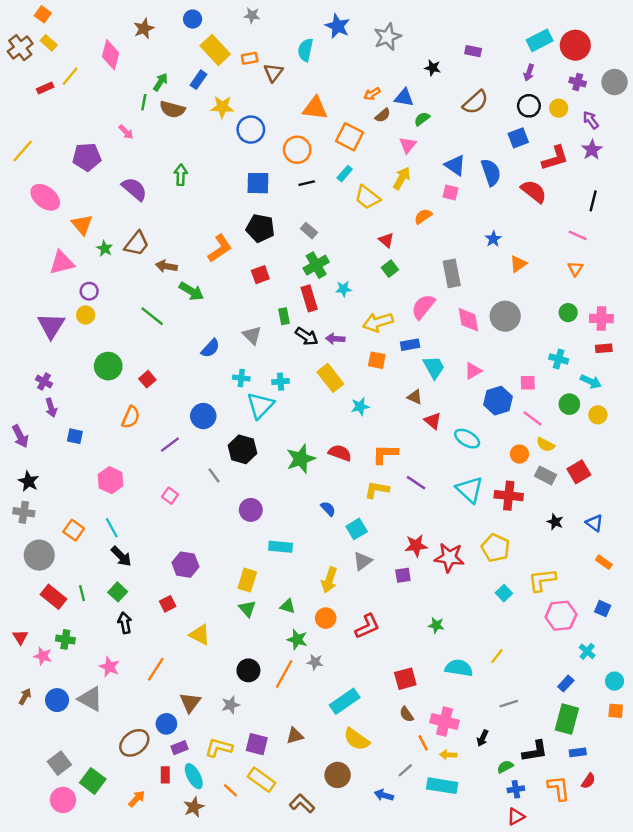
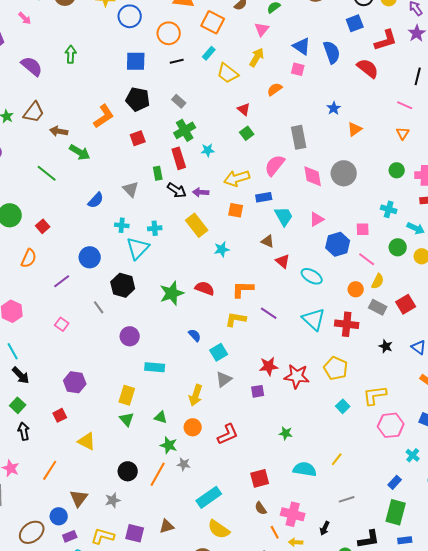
yellow semicircle: (546, 445) -> (378, 281), turned -91

